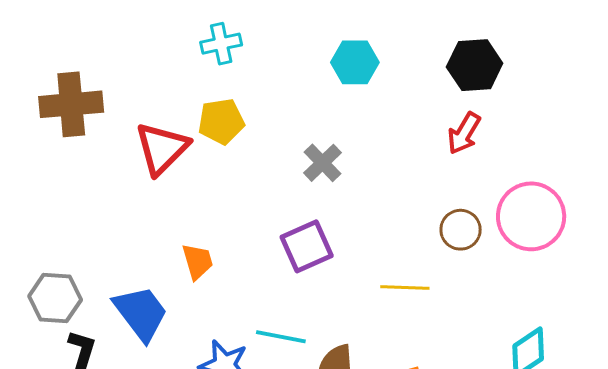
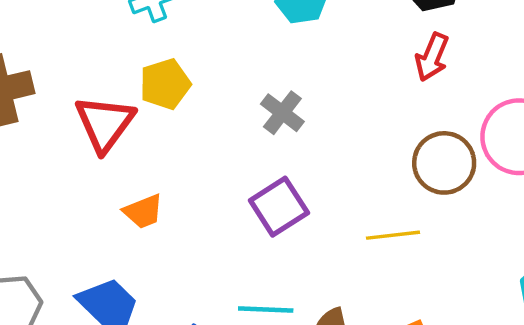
brown circle: (461, 230) -> (444, 163), size x1.4
orange trapezoid: (198, 261) -> (143, 211), moved, turned 93

